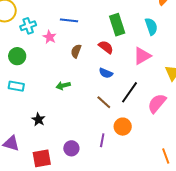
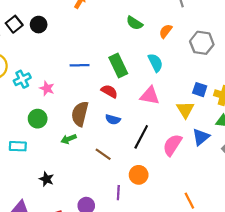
blue line: (69, 20) -> (80, 65), moved
brown semicircle: (76, 51) -> (80, 114), moved, size x1.6
green circle: (17, 56) -> (38, 119), moved
pink triangle: (142, 56) -> (150, 96), turned 48
brown line: (104, 102) -> (103, 154), moved

